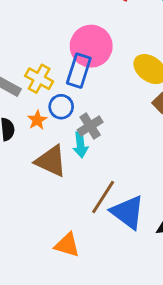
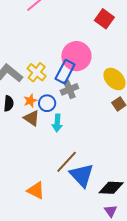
blue circle: (61, 107) -> (47, 103), moved
gray cross: (90, 126) -> (69, 89), moved
brown triangle: (51, 161) -> (32, 118), moved, size x0.7

